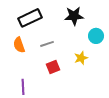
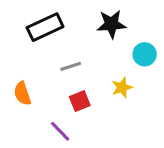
orange semicircle: (19, 45) -> (22, 94), moved
purple line: (23, 87) -> (60, 131), moved, turned -42

